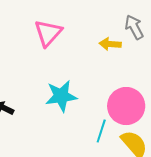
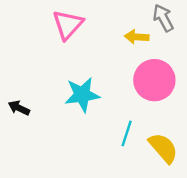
pink circle: (126, 106) -> (154, 80), moved

